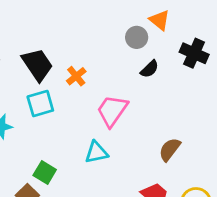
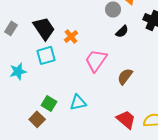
brown semicircle: (170, 149) -> (125, 76), moved
cyan triangle: (96, 152) -> (78, 102), moved

